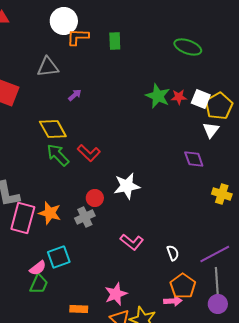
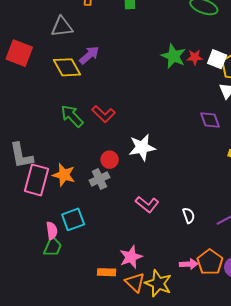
purple arrow: (75, 95) -> (89, 55), size x1.5
yellow diamond: (53, 129) -> (67, 67), moved
pink semicircle: (38, 268) -> (52, 231), turned -60
orange pentagon: (183, 286) -> (210, 262), moved
orange rectangle: (79, 309) -> (107, 272), moved

